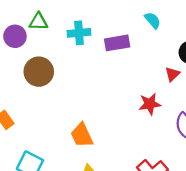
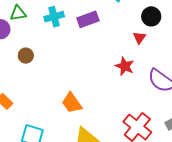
brown circle: (39, 72) -> (26, 56), size x0.6
red star: (150, 104) -> (125, 66), turned -30

